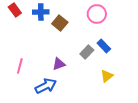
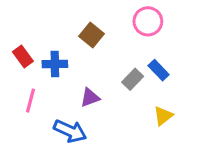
red rectangle: (15, 10) -> (23, 56), moved
blue cross: (41, 12) -> (55, 64), moved
blue arrow: (46, 86) -> (70, 131), turned 50

